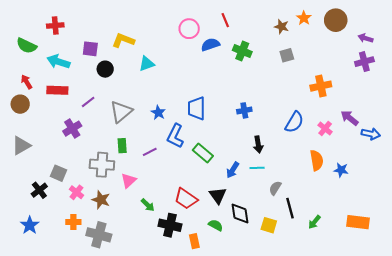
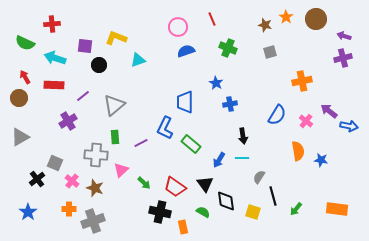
blue semicircle: (210, 45) -> (186, 51), moved
blue star: (158, 113) -> (216, 83), moved
green arrow: (148, 205) -> (144, 183), moved
gray cross: (99, 235) -> (93, 221), turned -35

